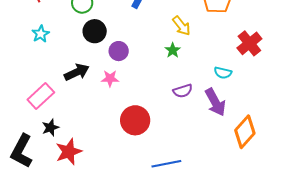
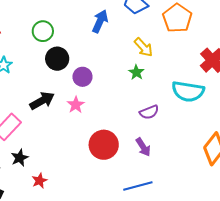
cyan semicircle: (223, 73) -> (188, 91), size x1.8
pink star: (110, 78) -> (76, 105), turned -30
purple arrow: (215, 102) -> (143, 147), moved, size x0.7
red star: (69, 152) -> (39, 181), size x0.6

